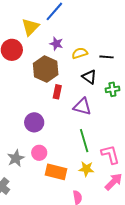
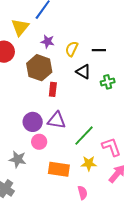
yellow semicircle: (80, 53) -> (72, 49), turned -42
purple triangle: (82, 106) -> (57, 120), moved
green line: (84, 141) -> (84, 136), turned 65
pink circle: (39, 153) -> (39, 142), moved
gray star: (16, 158) -> (18, 159), turned -30

